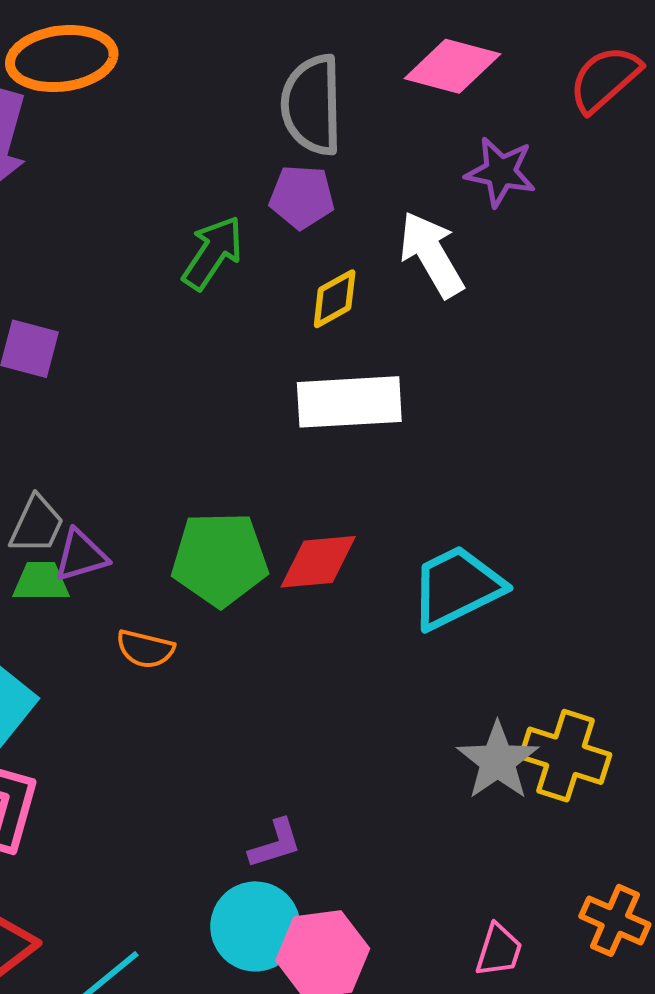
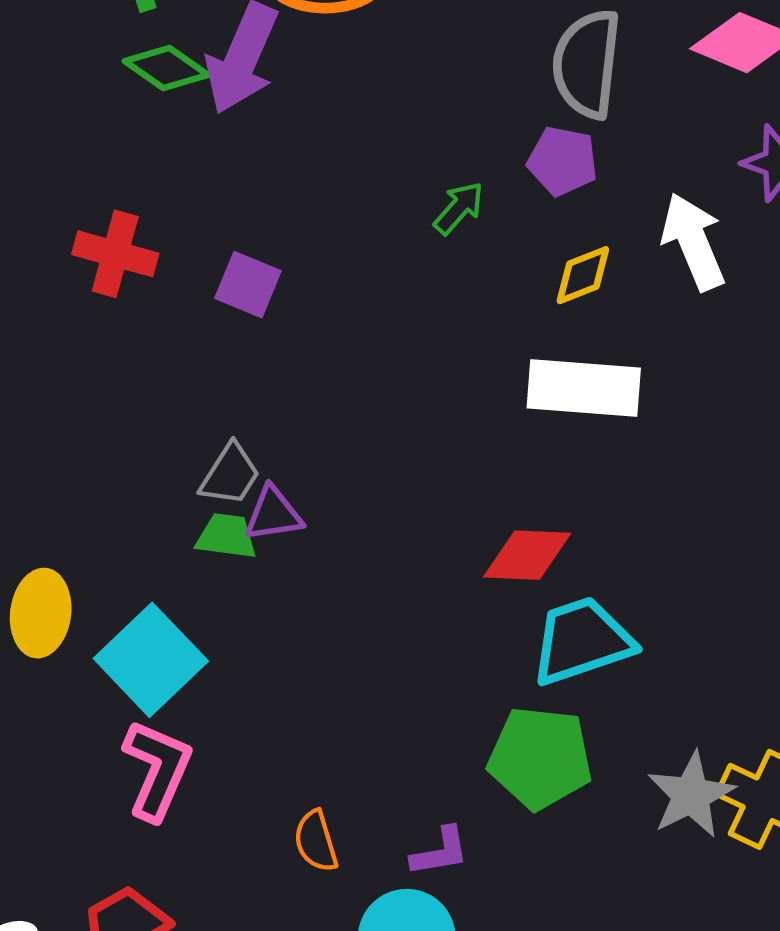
green arrow: (213, 253) -> (459, 208), size x0.7
green pentagon: (220, 559) -> (540, 758), moved
cyan trapezoid: (457, 587) -> (582, 641), moved
orange semicircle: (145, 649) -> (316, 841), moved, turned 52

